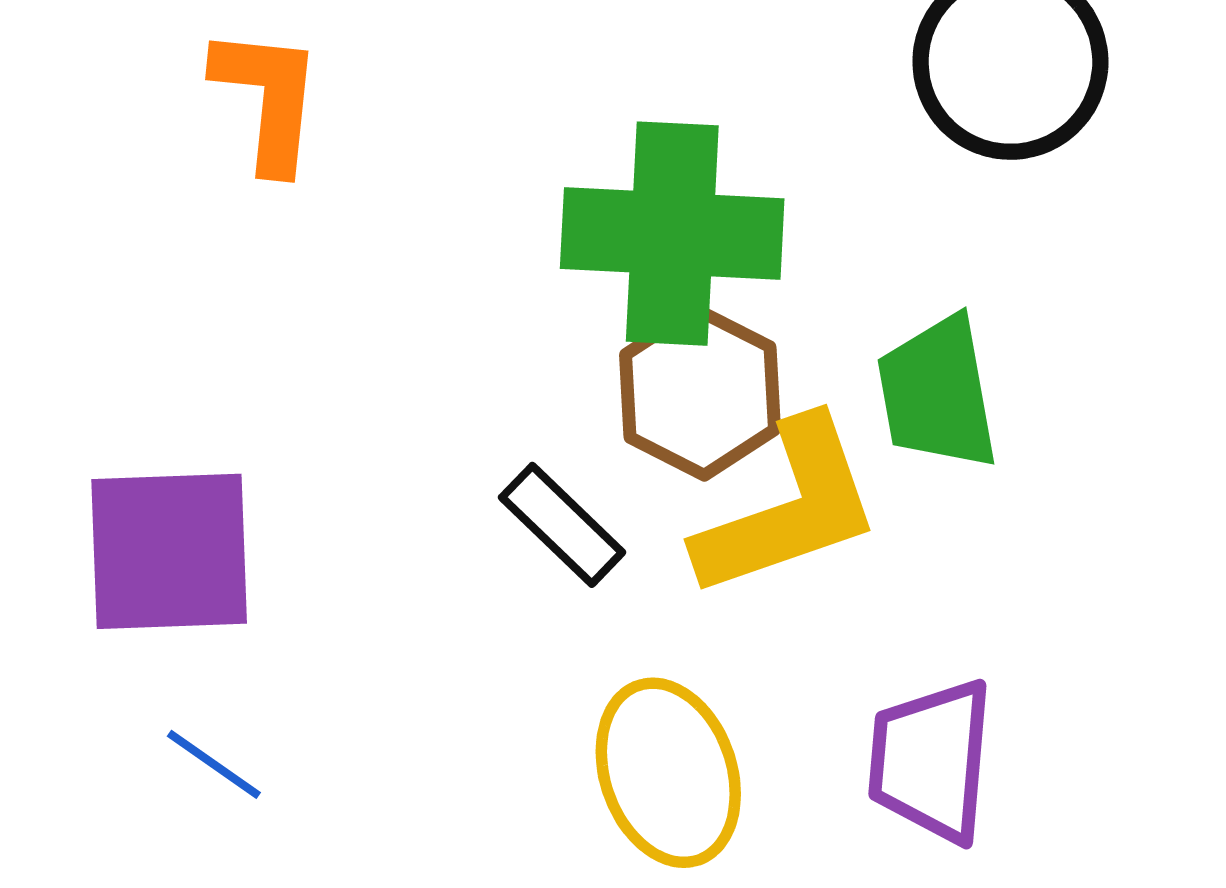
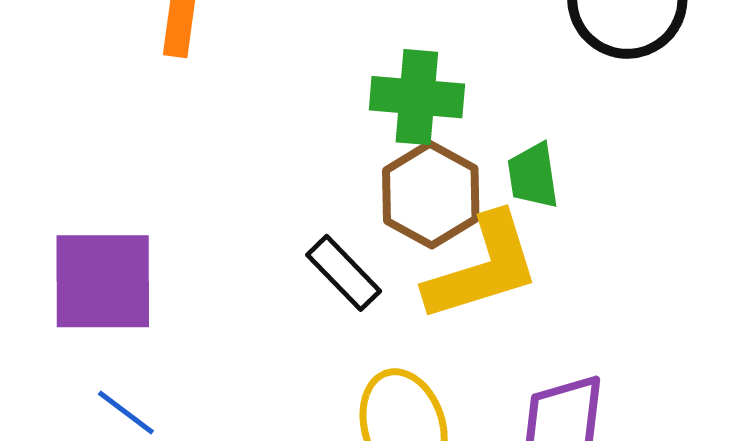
green cross: (672, 234) -> (417, 97), size x0.7
green trapezoid: (938, 393) -> (533, 176), moved, size x0.7

